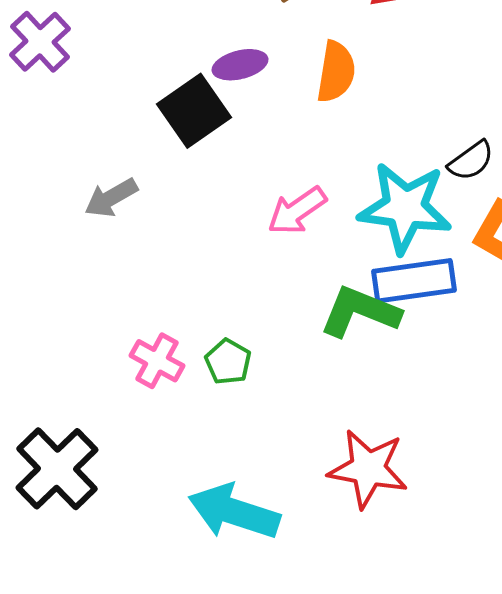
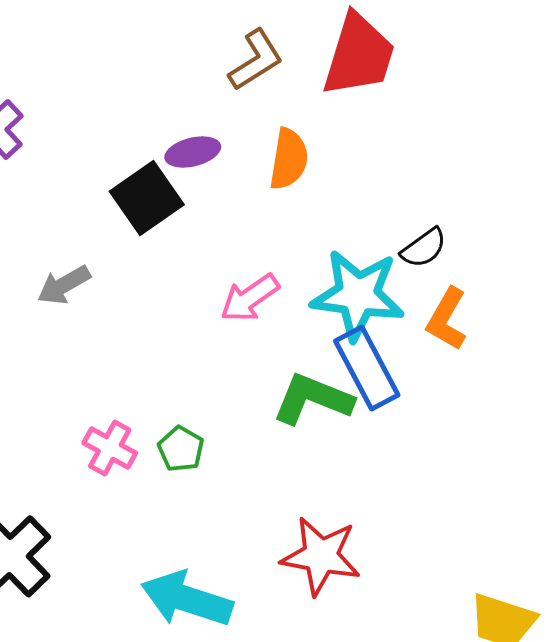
blue rectangle: (414, 281) -> (367, 368), turned 70

